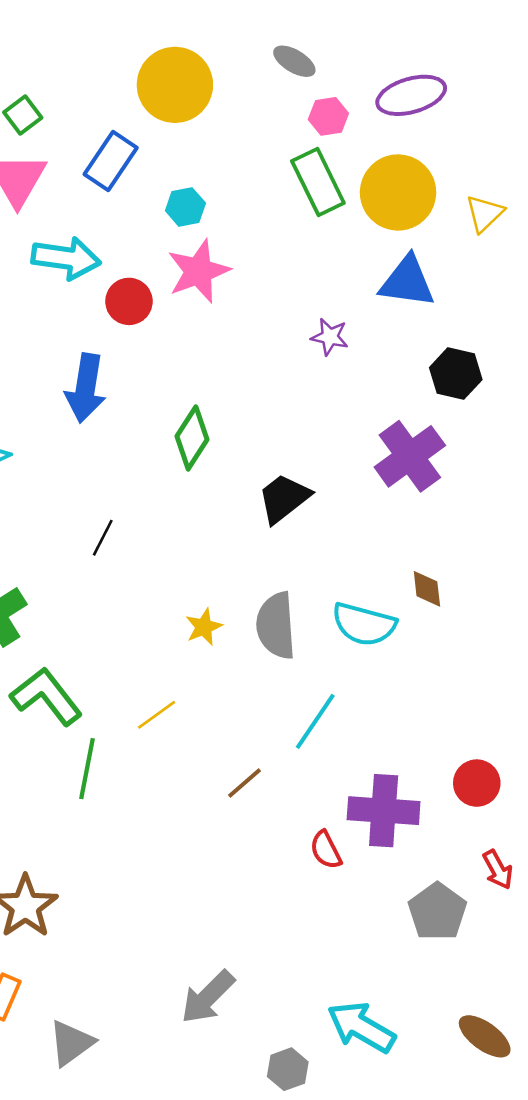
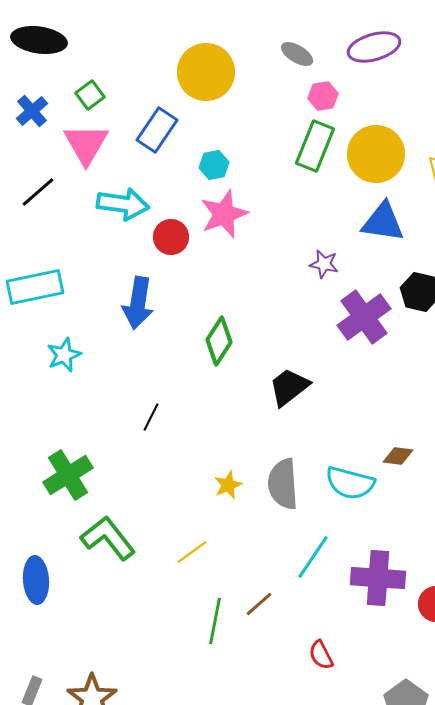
purple ellipse: (411, 95) -> (374, 47), moved
green rectangle: (318, 182) -> (315, 146), turned 48
purple cross: (410, 456) -> (364, 317), moved
brown diamond: (427, 589) -> (398, 456), turned -76
green line: (87, 769) -> (215, 621), moved
purple cross: (384, 811) -> (378, 578), moved

